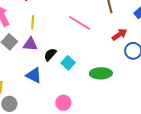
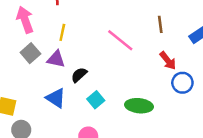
red arrow: (119, 35) -> (168, 61), turned 77
cyan square: (68, 63) -> (96, 100), moved

